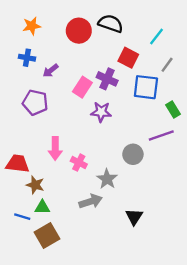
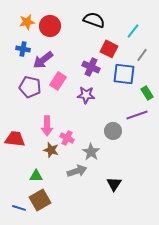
red circle: (79, 31) -> (50, 26), moved
purple arrow: (51, 71) -> (43, 60), size x1.5
pink rectangle: (82, 87) -> (58, 81), moved
brown star: (35, 185) -> (51, 150), moved
blue line: (22, 217) -> (19, 208), moved

